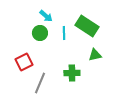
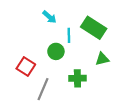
green circle: (40, 33) -> (56, 51), moved
red square: (24, 62) -> (26, 66), turned -30

